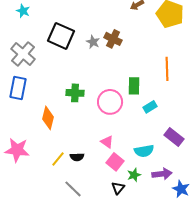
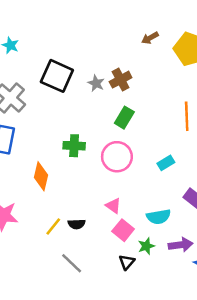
brown cross: (113, 39) -> (121, 80), turned 36
green rectangle: (134, 86) -> (124, 118), moved, turned 30

